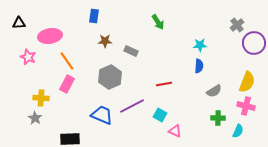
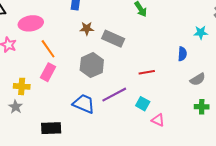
cyan star: (200, 45) -> (201, 33), moved
gray rectangle: (131, 51) -> (113, 39), size x1.5

